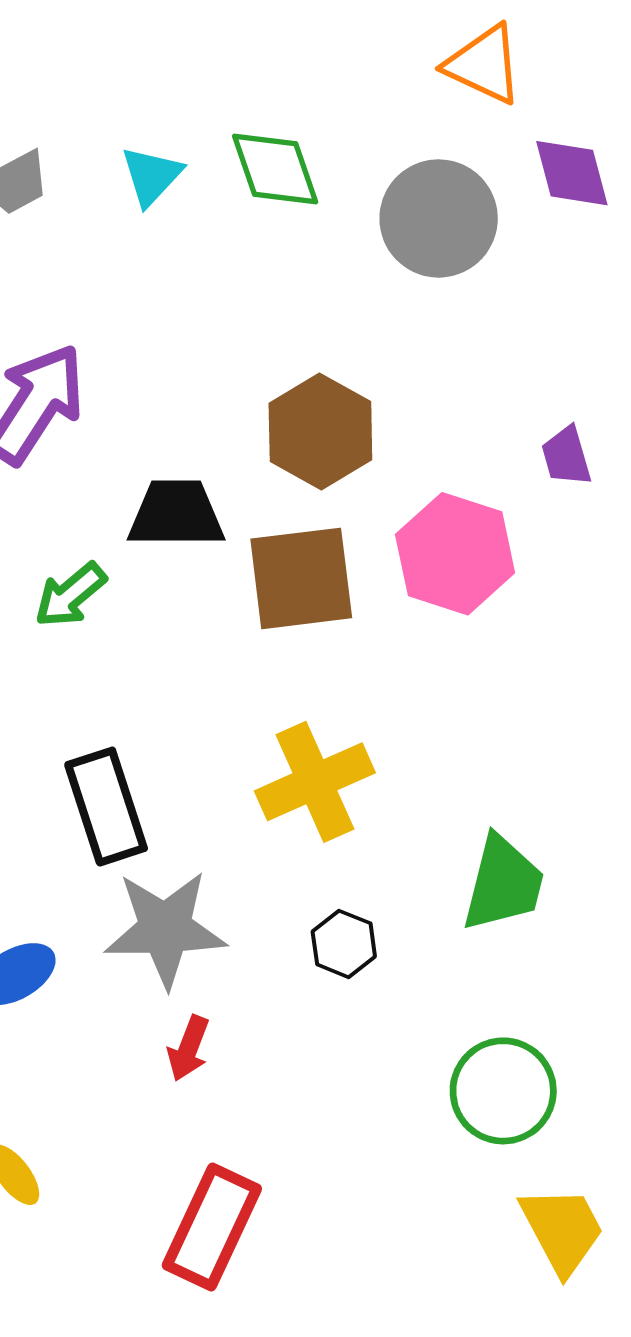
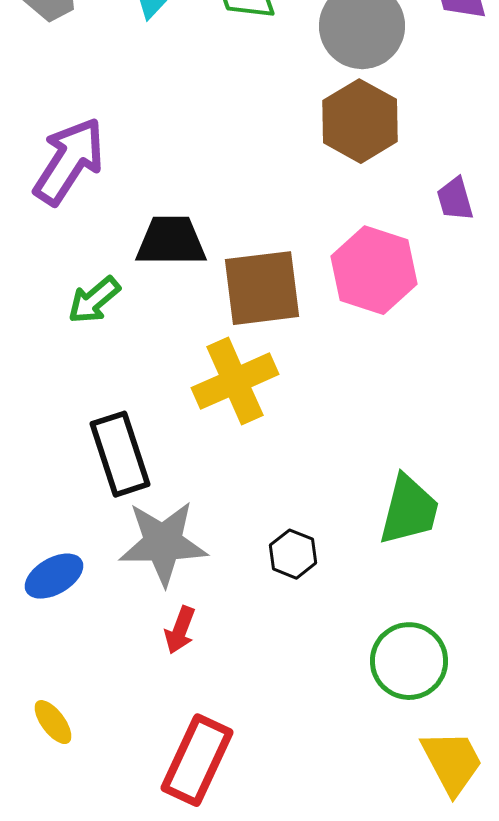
brown hexagon: (320, 431) -> (360, 121), moved
yellow cross: (315, 782) -> (235, 381), moved

